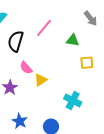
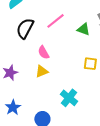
green triangle: (73, 40) -> (84, 29), moved
pink semicircle: (26, 68) -> (44, 52), moved

